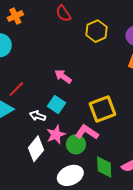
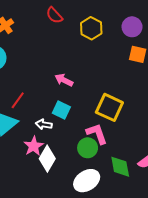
yellow square: (103, 109) -> (109, 107), turned -36
pink L-shape: (87, 132) -> (97, 134), turned 45
pink star: (56, 135) -> (34, 146), moved

